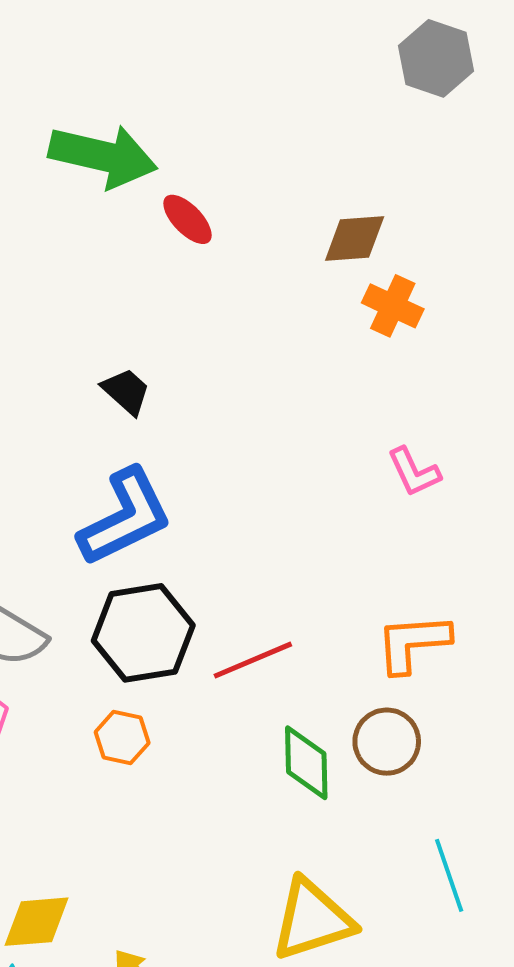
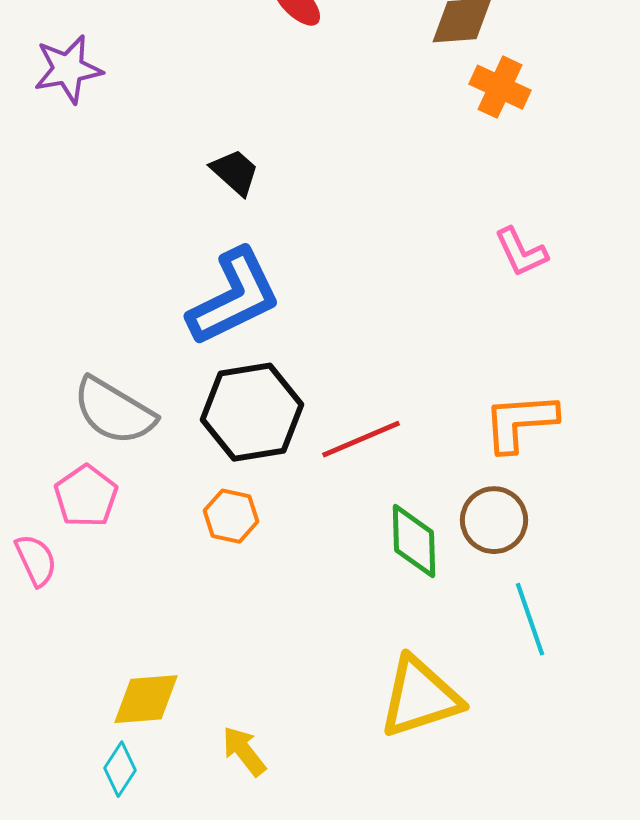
cyan line: (449, 875) -> (530, 619), moved

